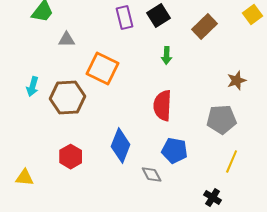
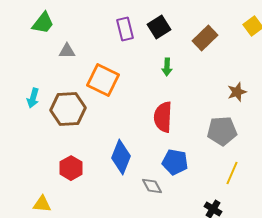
yellow triangle: (25, 178) -> (42, 204), moved

